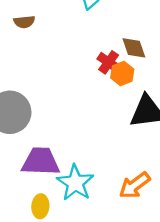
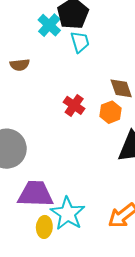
red cross: (109, 62) -> (74, 105), moved
yellow ellipse: (40, 206) -> (44, 227), moved

